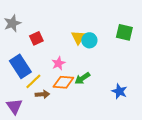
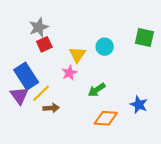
gray star: (12, 23) -> (39, 27), moved
yellow triangle: (78, 37) -> (77, 55), moved
orange diamond: (63, 82) -> (106, 118), moved
purple triangle: (14, 106) -> (19, 96), moved

